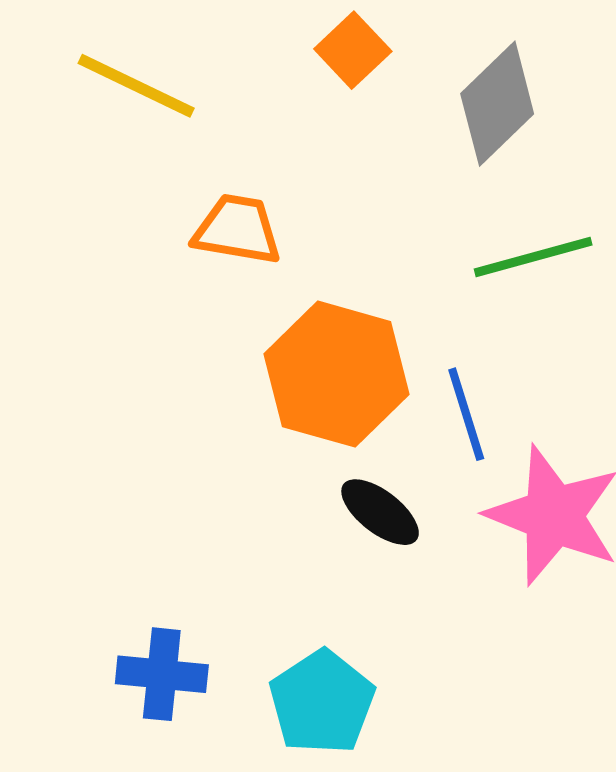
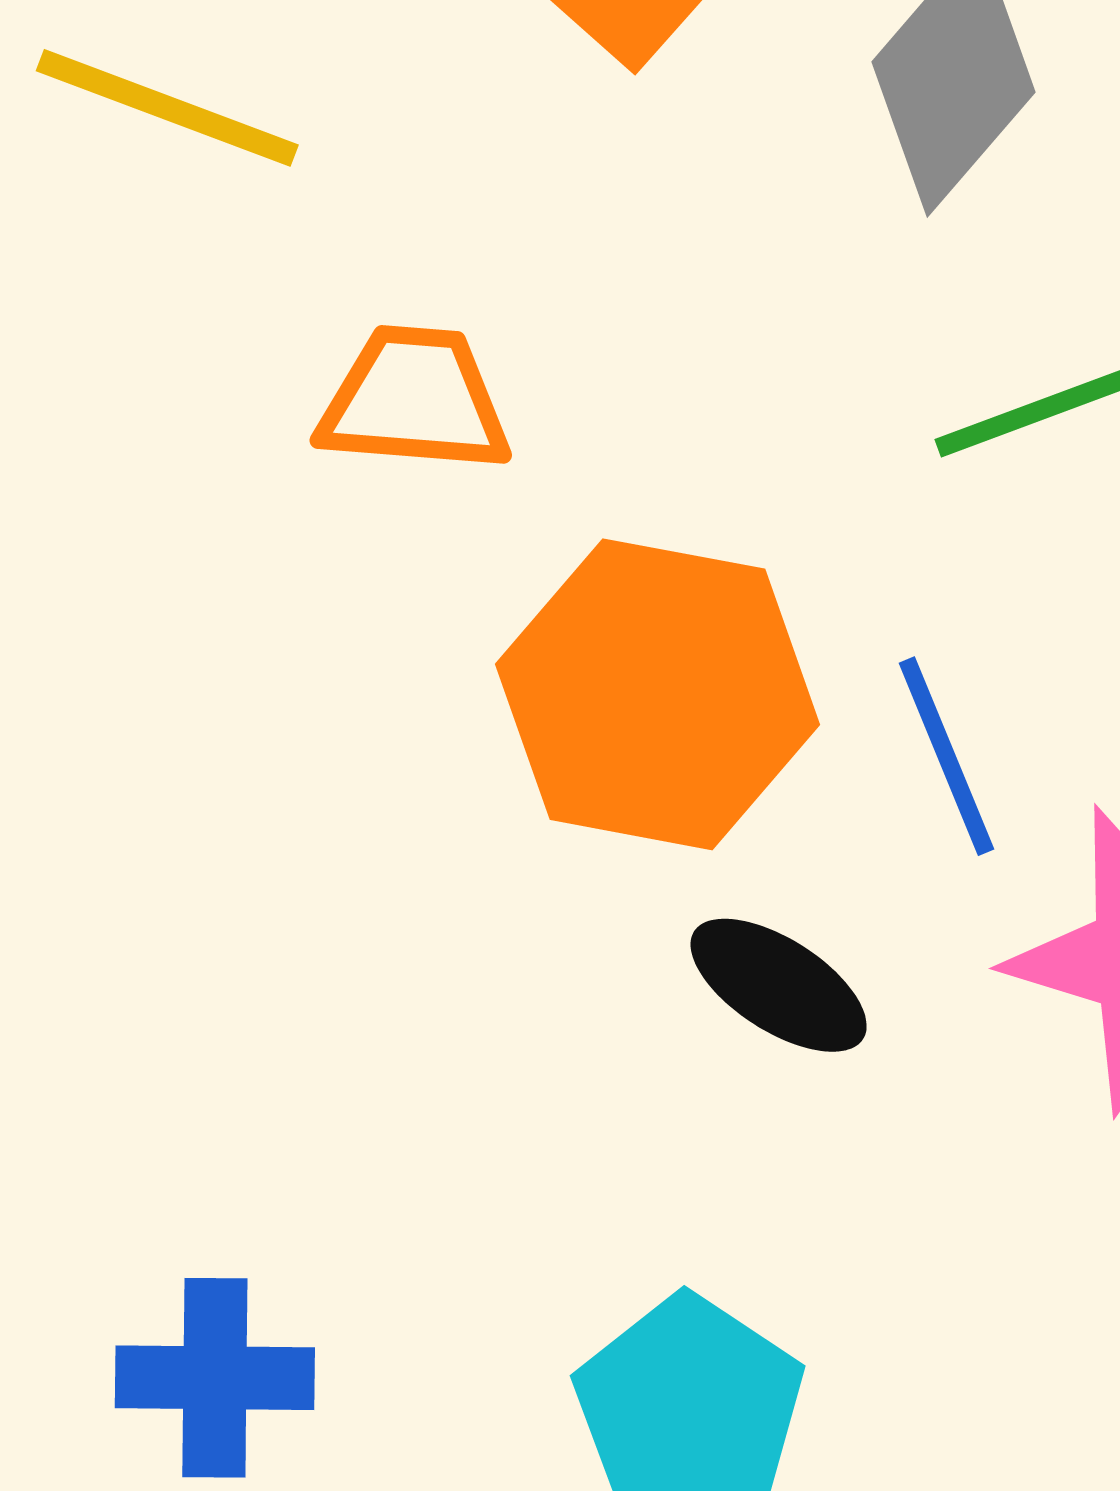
blue cross: (162, 674) -> (215, 1378), moved

